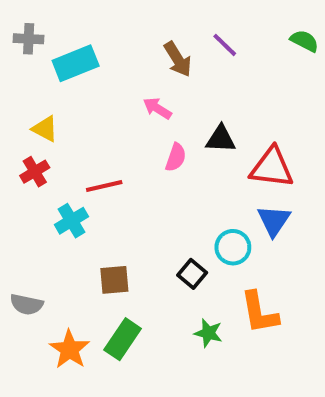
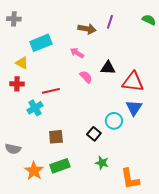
purple line: (225, 45) -> (110, 22), turned 64
brown arrow: (178, 59) -> (87, 29), turned -48
cyan rectangle: (76, 63) -> (41, 43), moved
pink semicircle: (176, 157) -> (86, 77), turned -64
red cross: (35, 172) -> (17, 84), turned 32
orange L-shape: (259, 313) -> (130, 179), moved
green rectangle: (123, 339) -> (60, 166), turned 36

